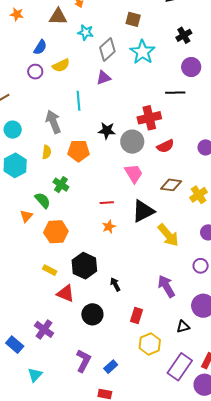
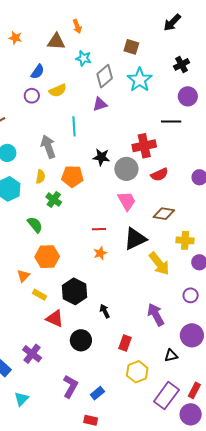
green cross: (61, 185) -> (54, 200), moved
yellow cross: (199, 195) -> (185, 240), moved, turned 36
orange triangle: (26, 216) -> (23, 276), moved

